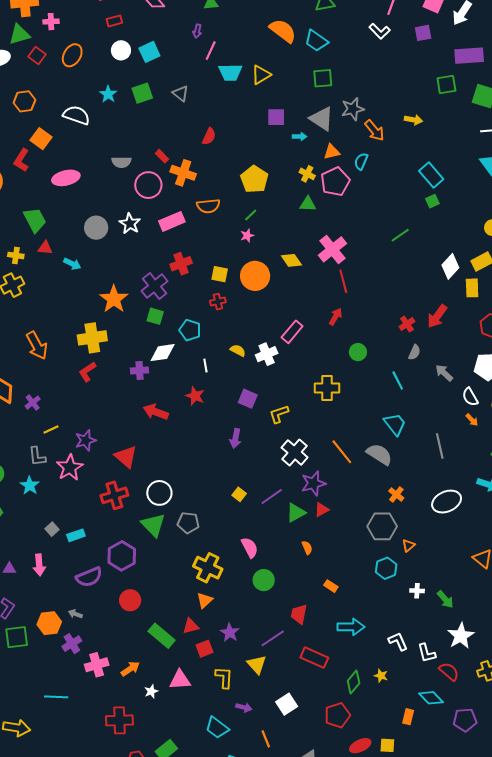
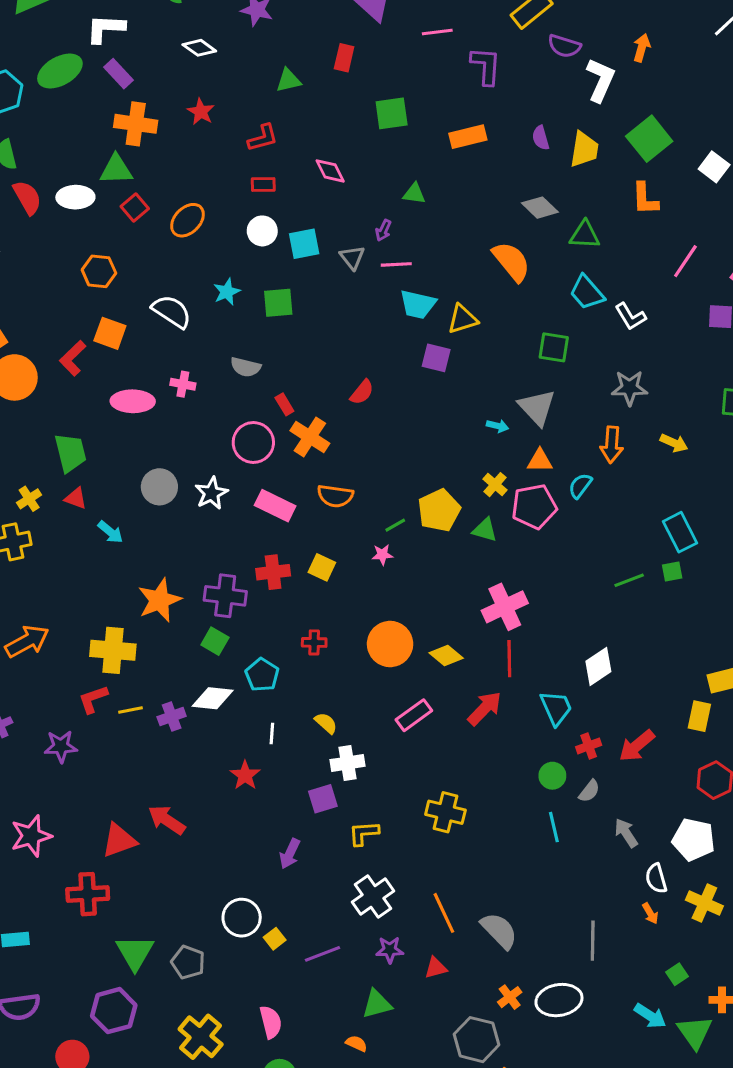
pink cross: (51, 22) -> (183, 384), moved
white L-shape: (380, 31) -> (630, 316), moved
cyan trapezoid: (316, 41) -> (587, 293), moved
pink line: (211, 51) -> (396, 264), turned 48
gray triangle: (181, 94) -> (352, 257), moved
gray star: (353, 109) -> (629, 388), moved
purple square: (276, 117) -> (436, 358), moved
orange arrow: (374, 130) -> (612, 445), turned 30
orange square: (41, 139) -> (110, 333), turned -30
gray semicircle: (121, 162) -> (246, 367), moved
yellow pentagon: (254, 179) -> (439, 510), moved
pink rectangle: (172, 221) -> (275, 506), turned 35
green line: (400, 235) -> (629, 580), moved
yellow cross: (16, 255) -> (29, 499), turned 35
yellow diamond: (291, 260) -> (446, 656), moved, turned -30
white diamond: (450, 266) -> (598, 666), moved
yellow square: (220, 274) -> (322, 567), moved
orange circle: (255, 276) -> (390, 644), moved
purple cross: (155, 286) -> (225, 596), turned 32
red arrow: (336, 317) -> (485, 708), size x1.4
orange arrow: (37, 346) -> (27, 641), turned -104
green circle: (358, 352) -> (552, 776), moved
white cross: (267, 354) -> (347, 763), moved
purple cross: (140, 370) -> (172, 717), turned -30
purple square: (248, 399) -> (323, 799), turned 36
red arrow: (156, 412) -> (167, 820), moved
cyan trapezoid: (395, 424) -> (556, 708), moved
yellow line: (51, 430) -> (130, 710), moved
purple star: (86, 440) -> (61, 746), moved
red triangle: (126, 457) -> (119, 840), turned 45
purple star: (313, 483) -> (390, 950), size x0.7
white circle: (159, 493) -> (242, 918), moved
white ellipse: (447, 502) -> (559, 1000), moved
red triangle: (322, 510) -> (436, 968), moved
green triangle: (296, 513) -> (377, 1004), moved
orange semicircle: (307, 548) -> (357, 1043), turned -56
purple hexagon: (122, 556) -> (114, 1011), moved

